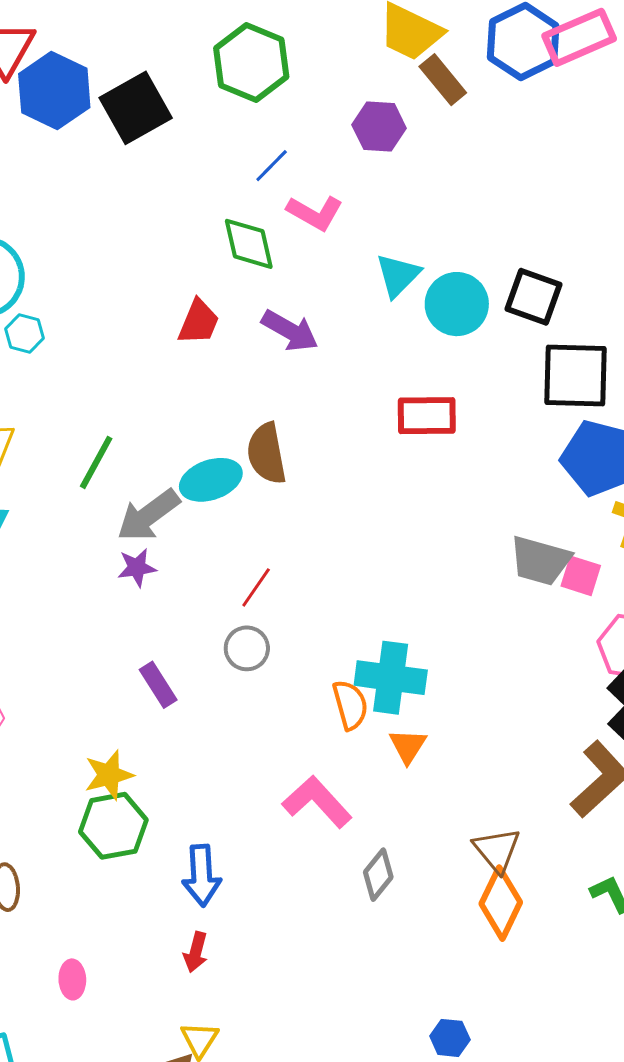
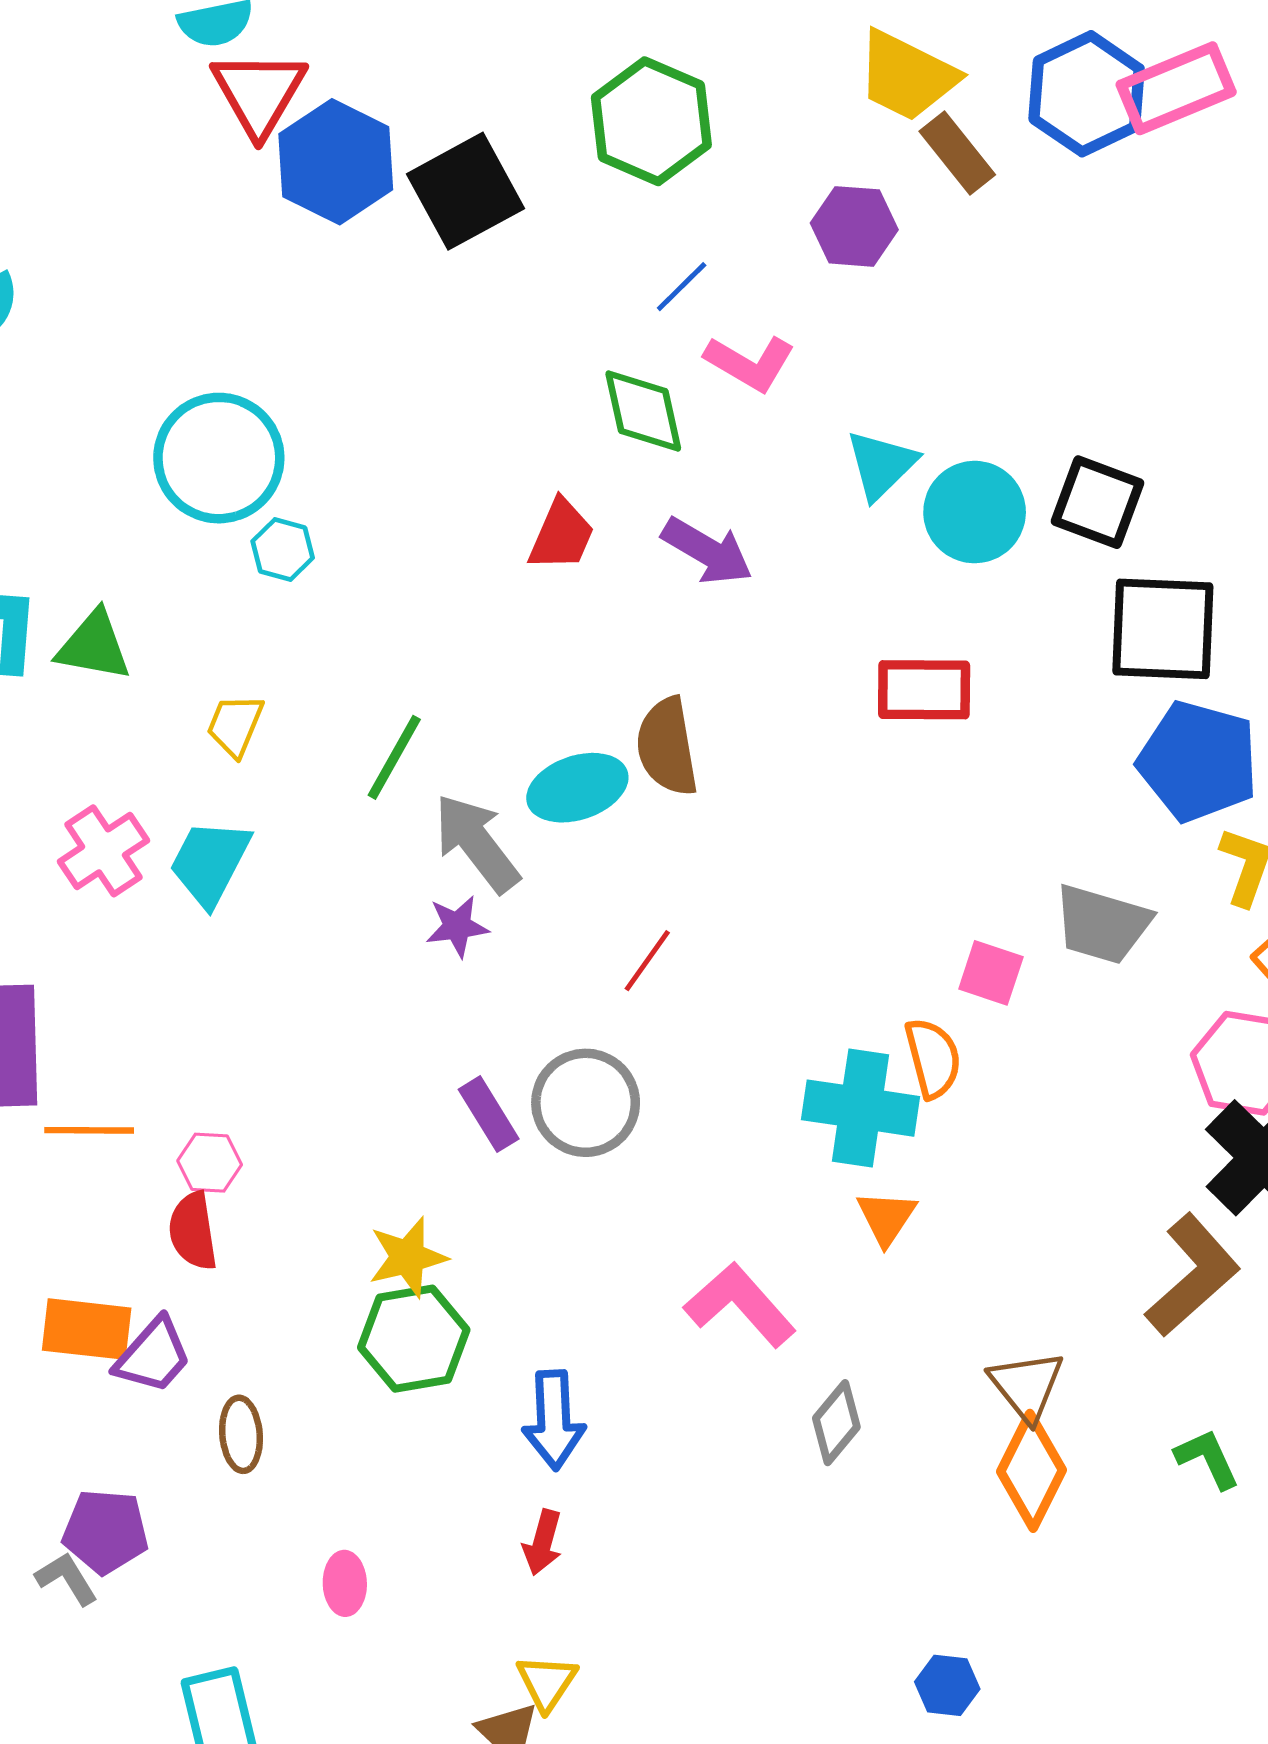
gray arrow: (148, 515) -> (477, 843), turned 88
pink square: (581, 576) -> (991, 973), moved
gray circle: (247, 648) -> (586, 1103), moved, size x1.5
orange semicircle: (350, 705) -> (933, 1058), moved

